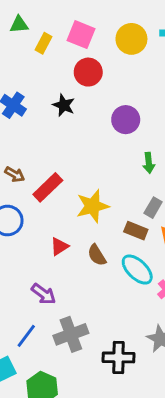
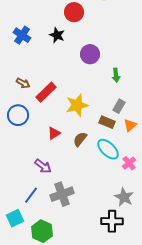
purple circle: (126, 120) -> (90, 54), moved
brown semicircle: (97, 255) -> (80, 139), turned 70
black cross: (118, 357) -> (112, 221), moved

